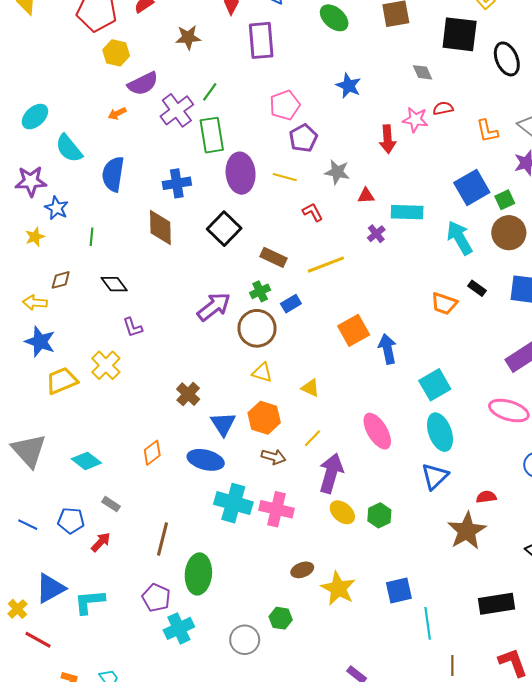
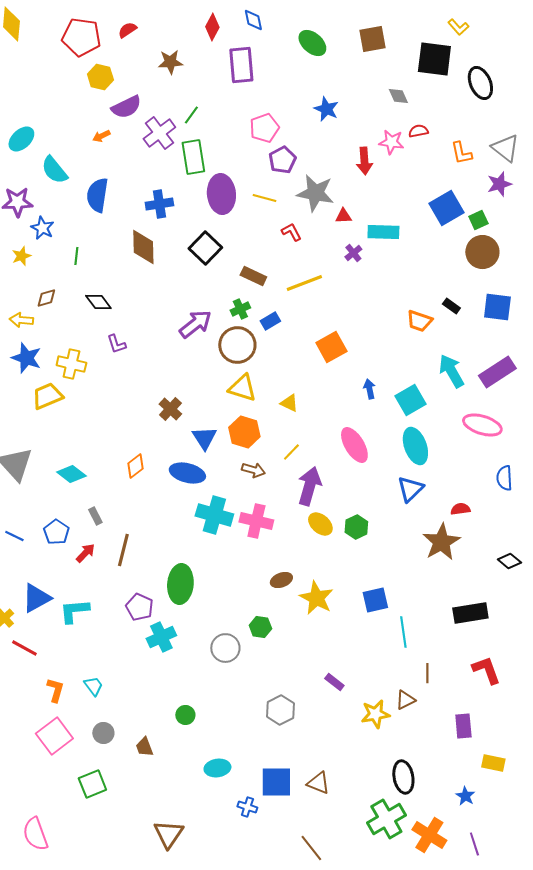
gray star: (337, 172) -> (315, 193), size x1.5
cyan arrow: (460, 238) -> (451, 371), moved
blue arrow: (388, 349) -> (369, 389), moved, size x0.7
yellow cross: (106, 365) -> (71, 364), moved, turned -32
yellow triangle: (262, 372) -> (242, 388), size x1.4
gray rectangle: (111, 504) -> (95, 516), turned 30
blue pentagon: (71, 521) -> (56, 532), turned 30
brown line: (162, 539) -> (123, 550), moved

